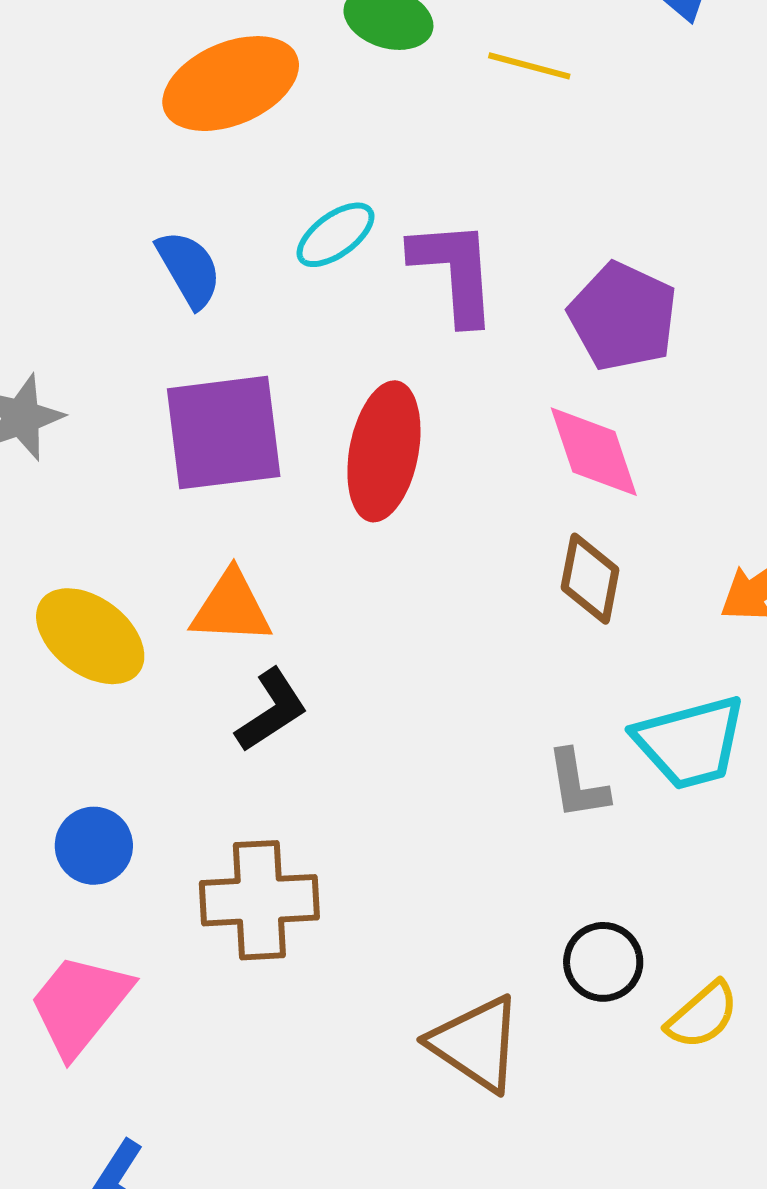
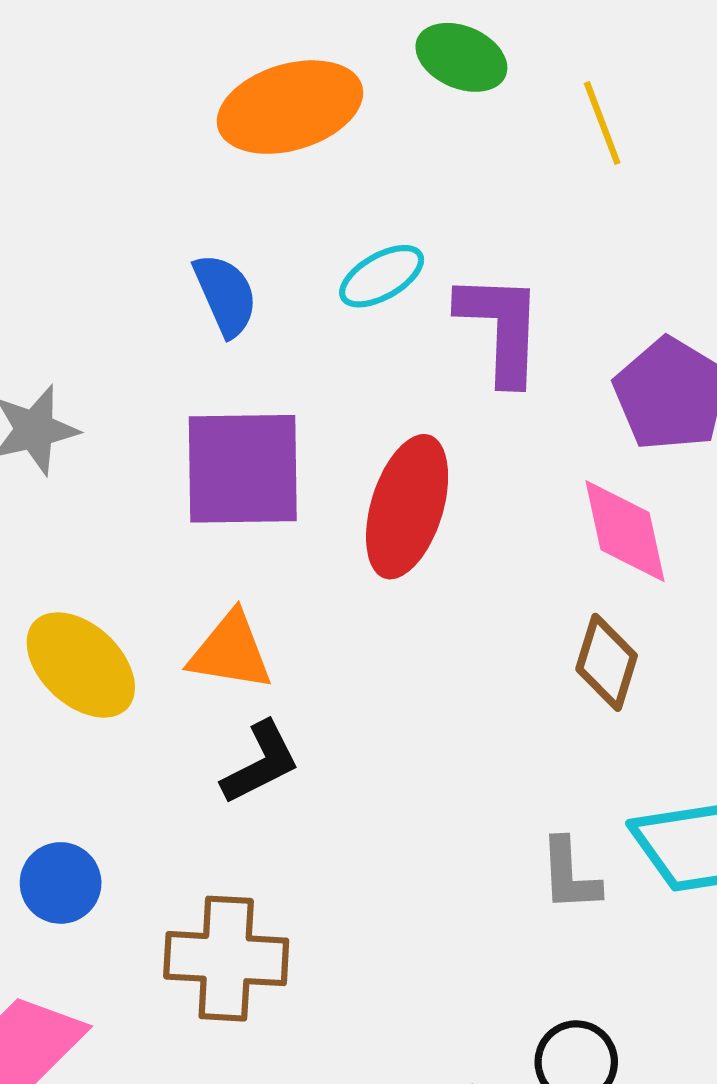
yellow line: (529, 66) -> (602, 123), turned 48

